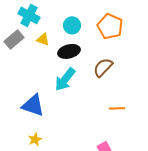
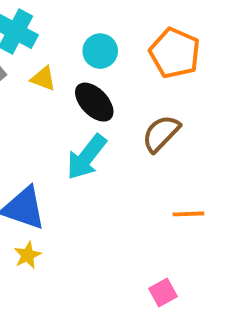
black ellipse: (69, 51) -> (94, 102), turned 60
yellow star: (35, 139) -> (28, 255), moved

